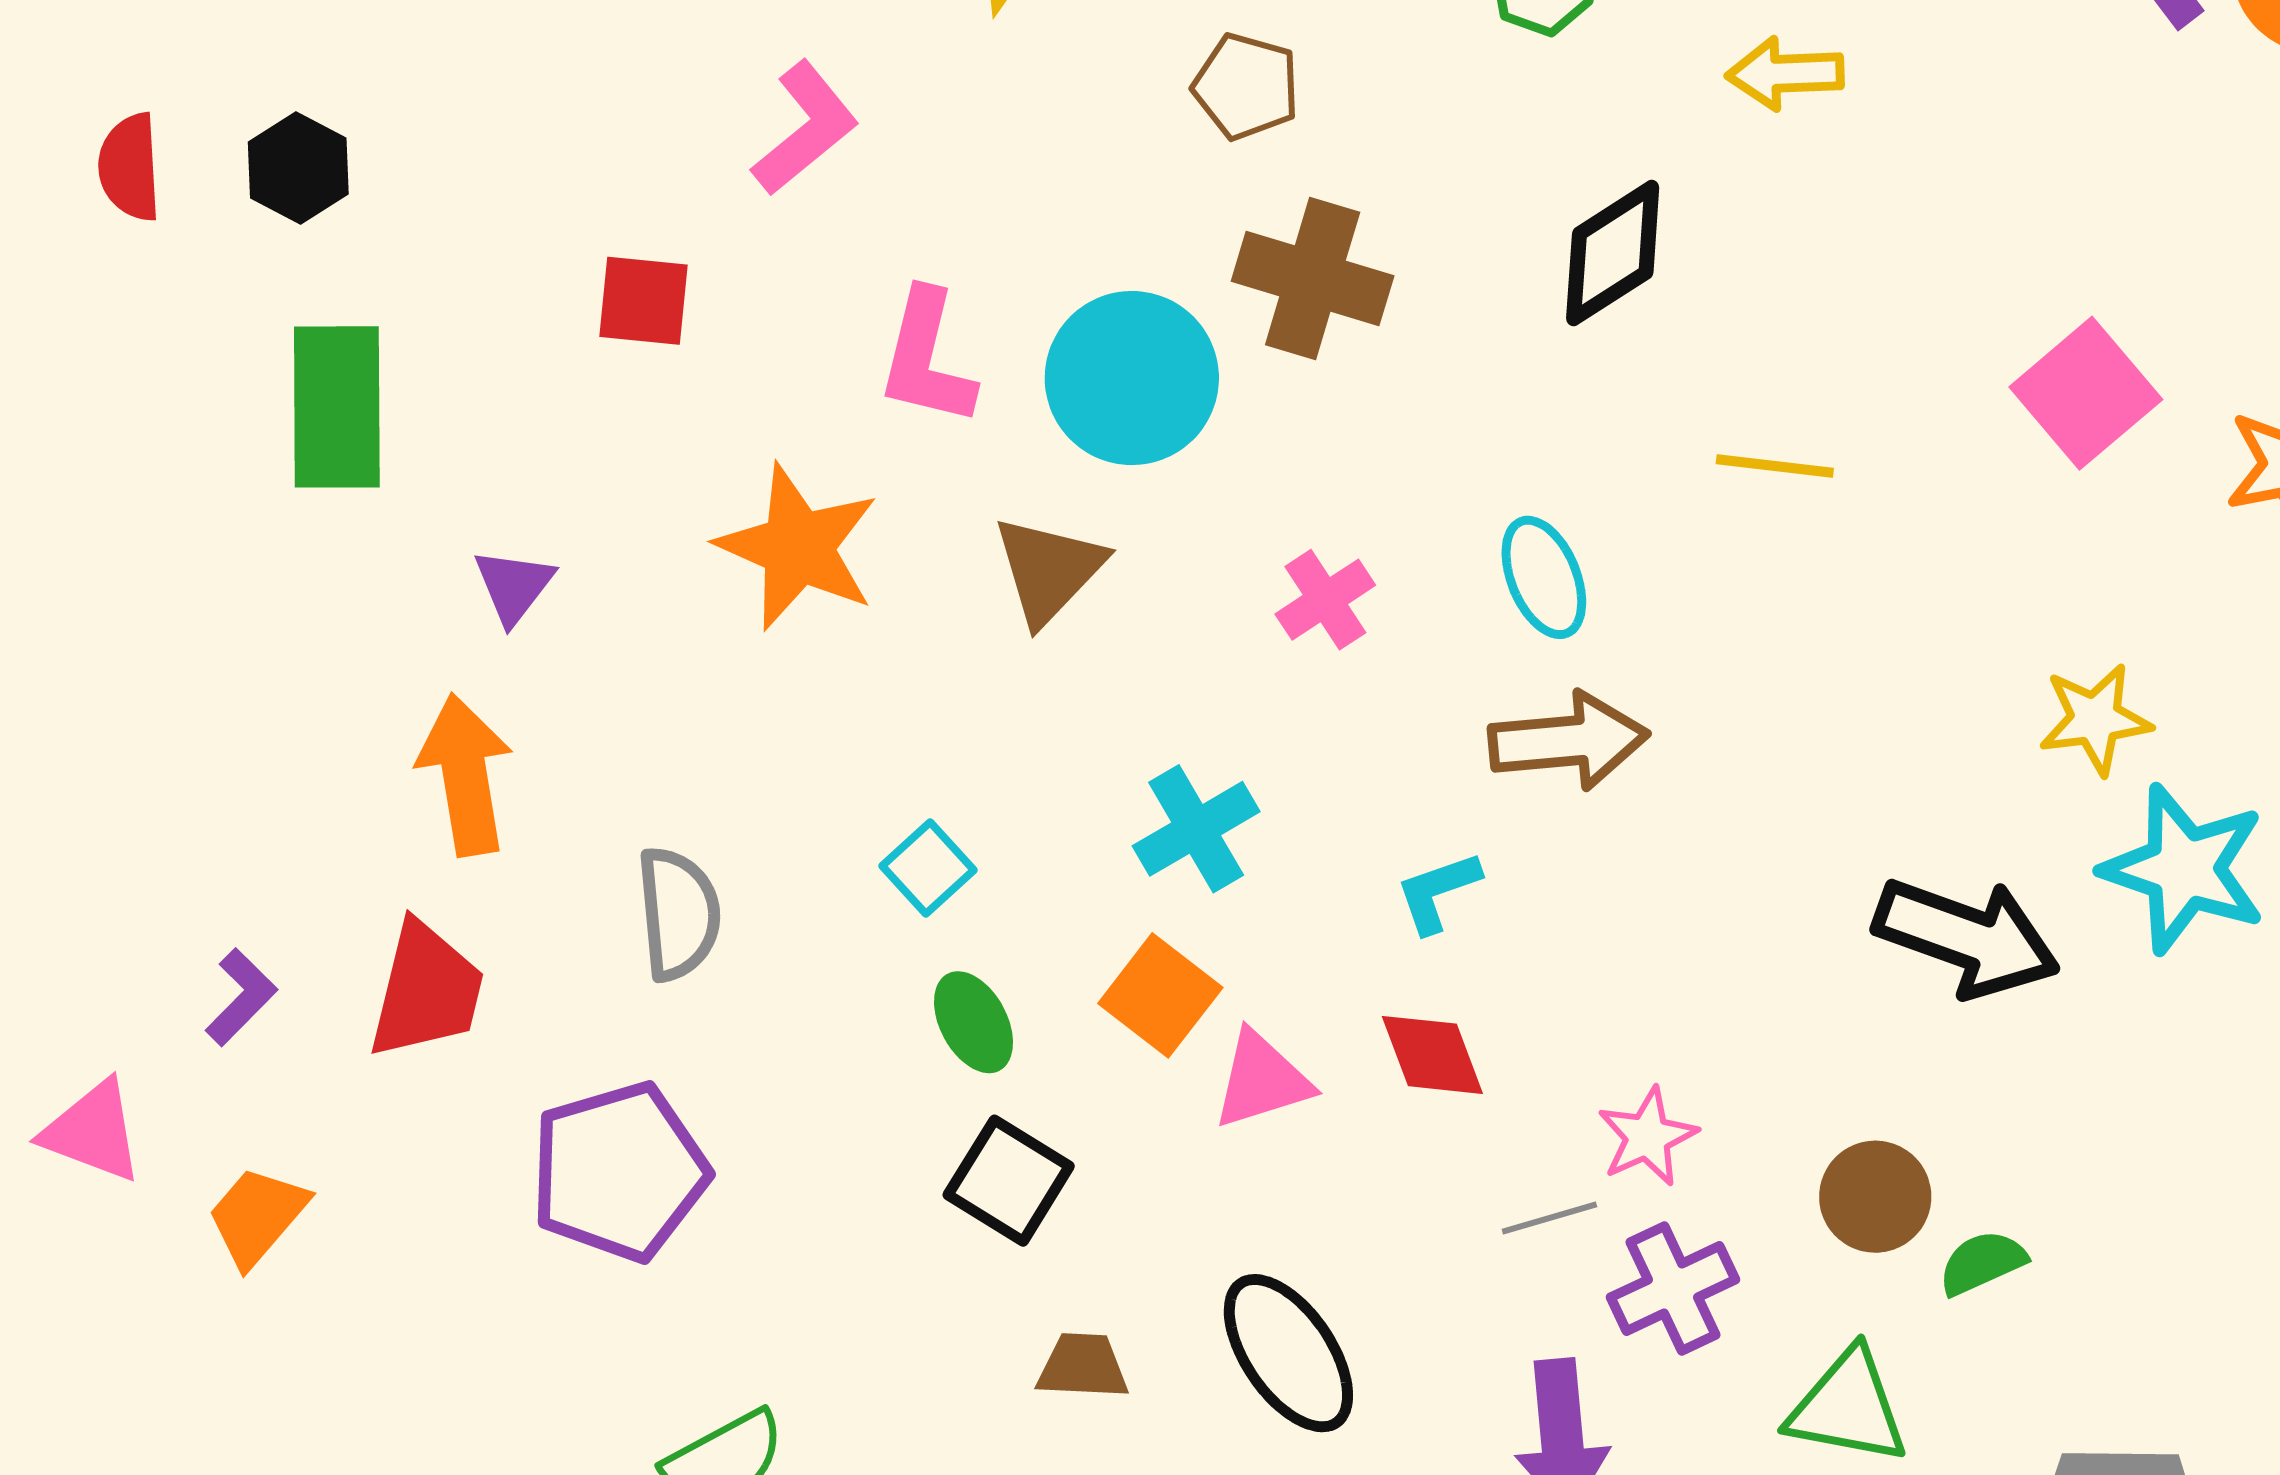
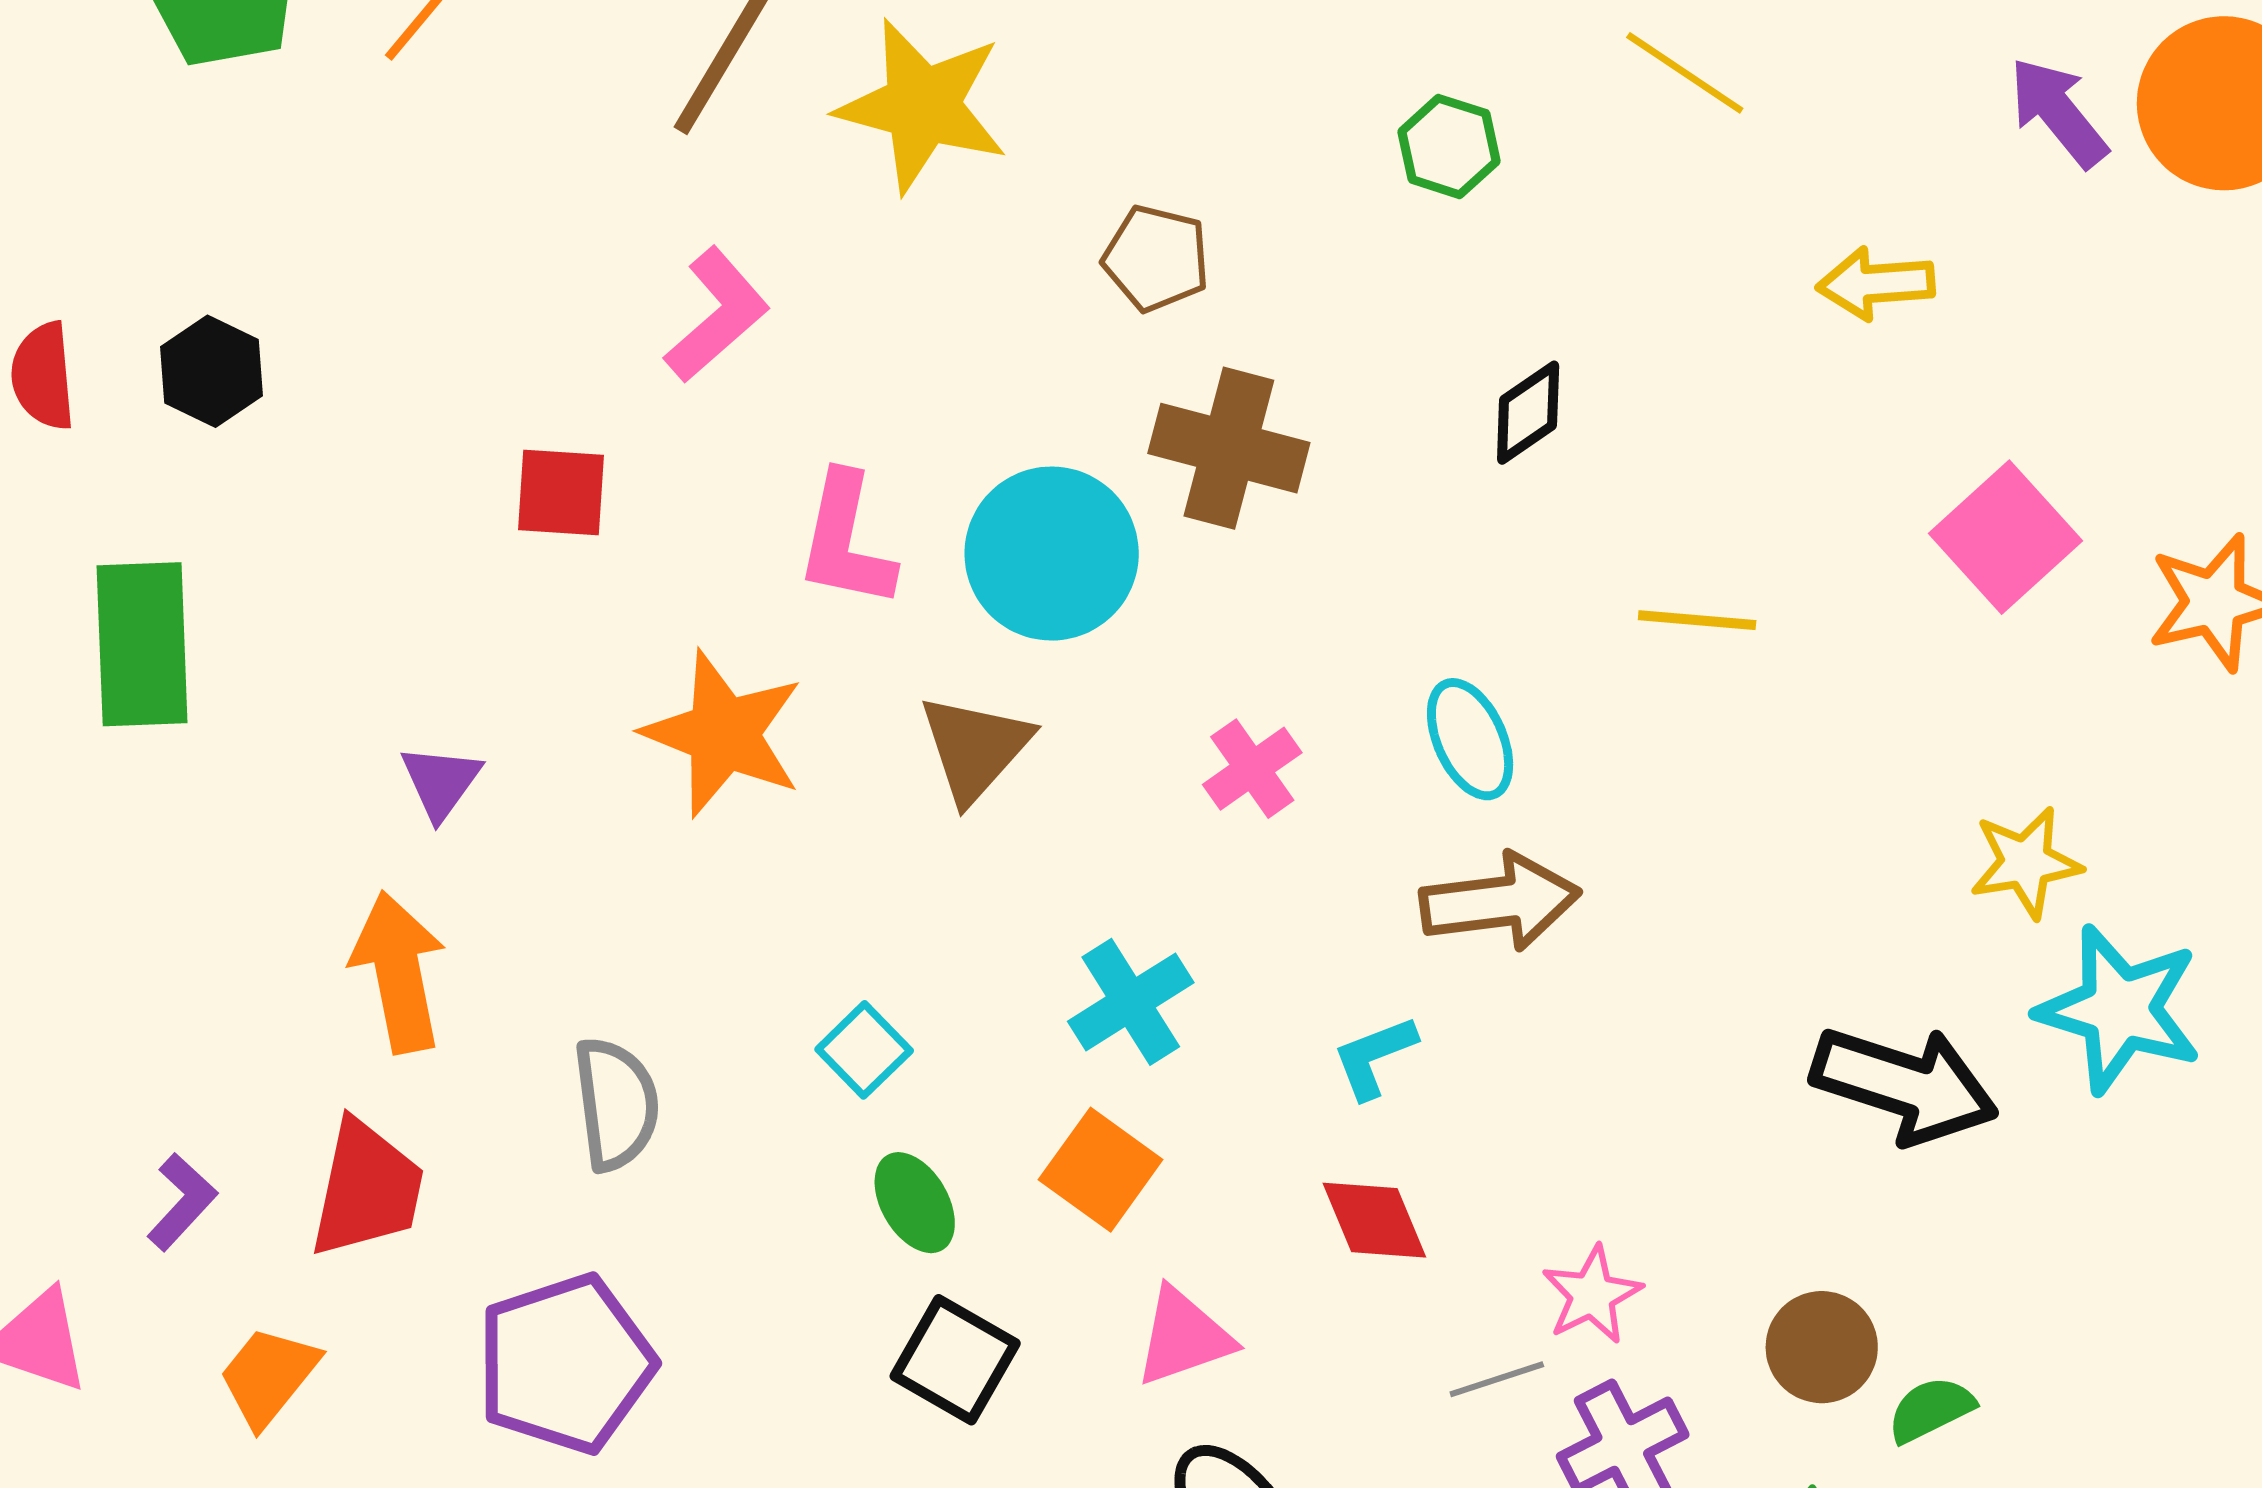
yellow arrow: (1785, 74) -> (1876, 283), moved
black diamond: (1613, 253) -> (1528, 413), size x0.7
green rectangle: (337, 407) -> (142, 644), moved
pink triangle: (1262, 1080) -> (1183, 1337), moved
orange trapezoid: (257, 1216) -> (268, 1376), moved

